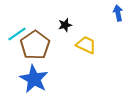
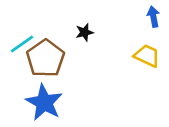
yellow trapezoid: (86, 45) -> (147, 56), moved

